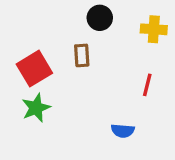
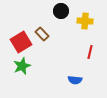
yellow cross: (154, 29) -> (85, 21), moved
brown rectangle: (82, 55) -> (42, 34), moved, turned -40

